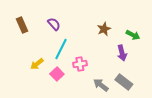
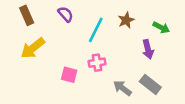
cyan line: (61, 49) -> (96, 30), moved
yellow arrow: (37, 64) -> (33, 48), moved, size x1.5
pink square: (57, 74) -> (69, 75), turned -32

